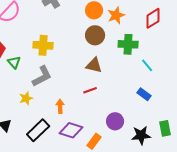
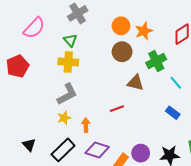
green cross: (128, 44) -> (156, 61), turned -30
green triangle: (14, 62) -> (70, 40), moved
brown triangle: (94, 65) -> (135, 83), moved
yellow star: (26, 98) -> (64, 118), moved
purple circle: (115, 121) -> (141, 153), moved

